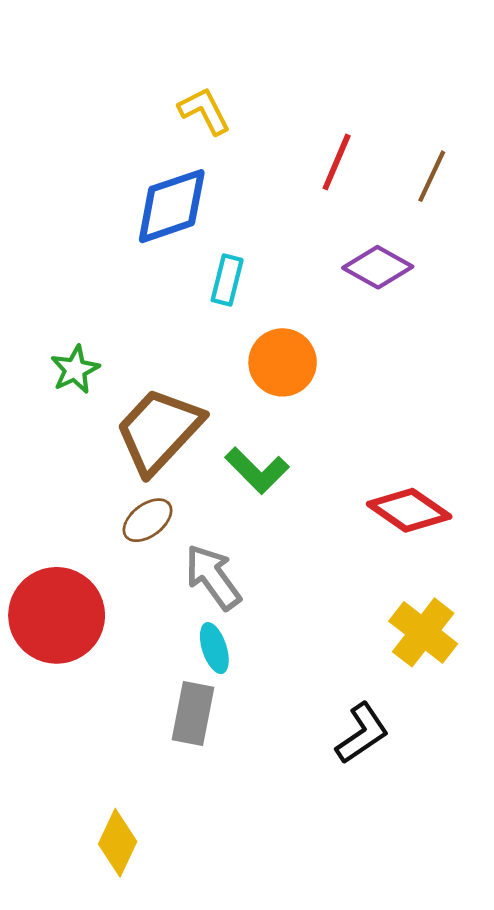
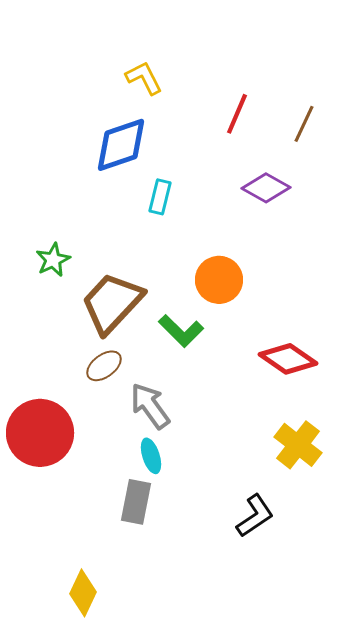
orange circle: (283, 362) -> (219, 280), moved

